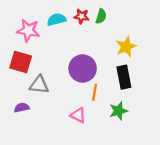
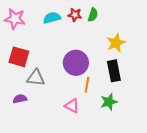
pink star: (28, 30) -> (15, 19), moved

